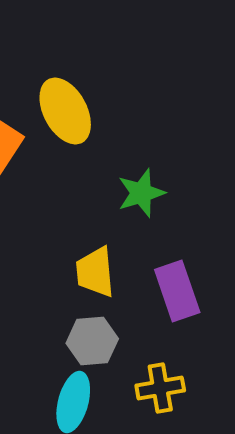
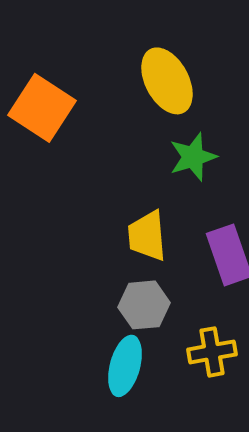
yellow ellipse: (65, 111) -> (167, 81), moved

